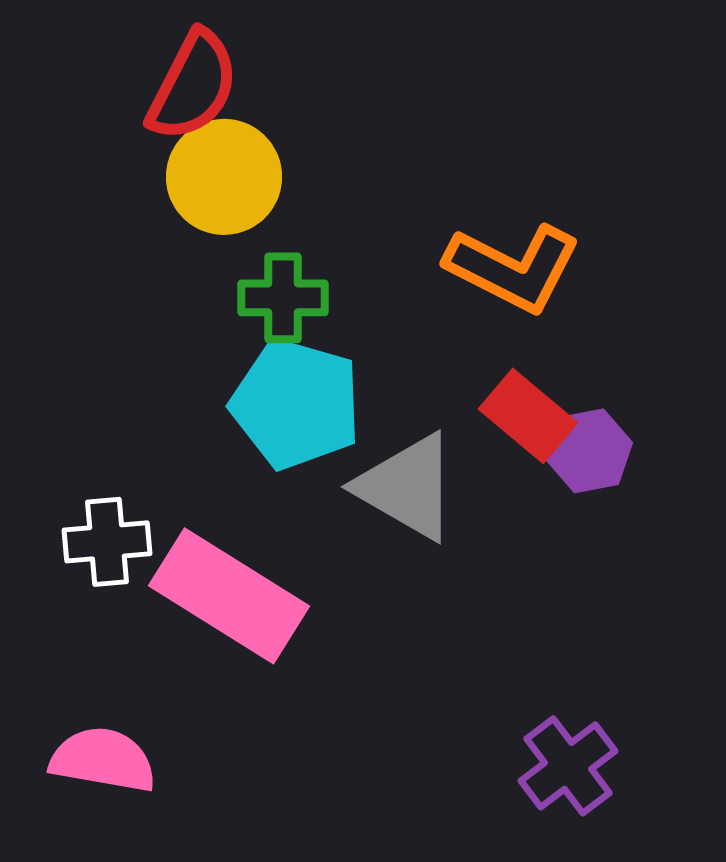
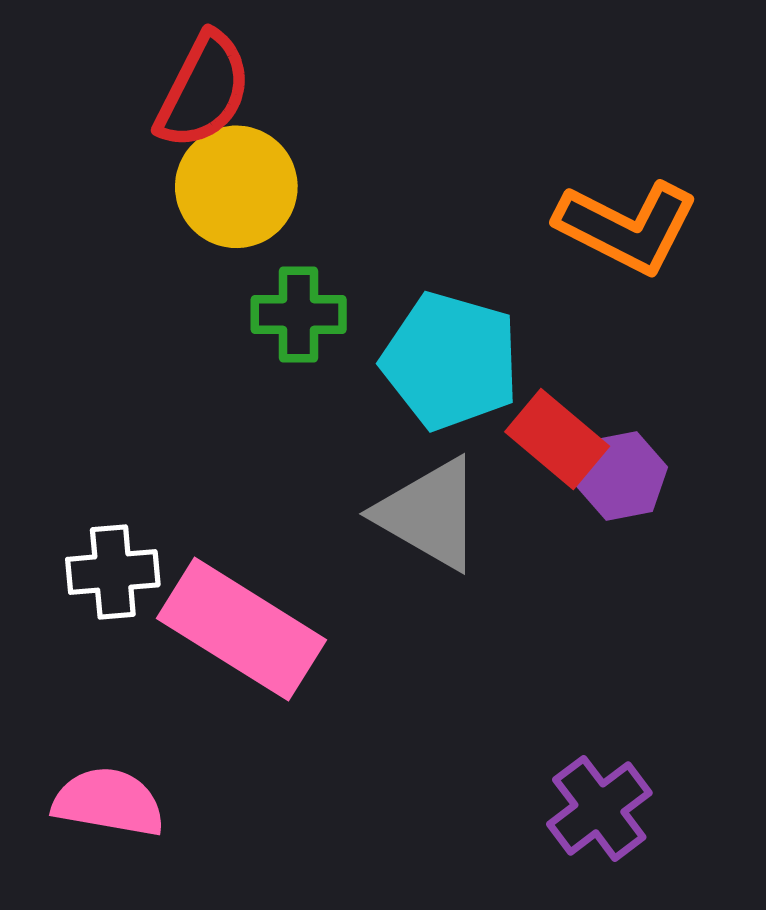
orange L-shape: (513, 268) -> (627, 227), moved
cyan pentagon: (296, 404) -> (451, 361), moved

